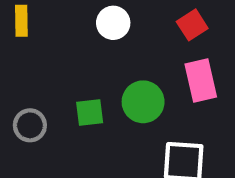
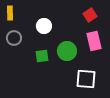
white circle: (113, 23) -> (44, 26), moved
gray circle: (30, 125) -> (14, 38), moved

